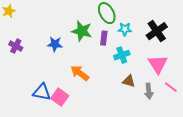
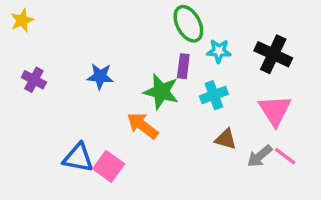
green star: (82, 31) -> (161, 92), moved
black cross: (157, 31) -> (273, 54), turned -30
pink line: (171, 87) -> (285, 156), moved
gray arrow: (149, 91) -> (260, 156), turned 56

